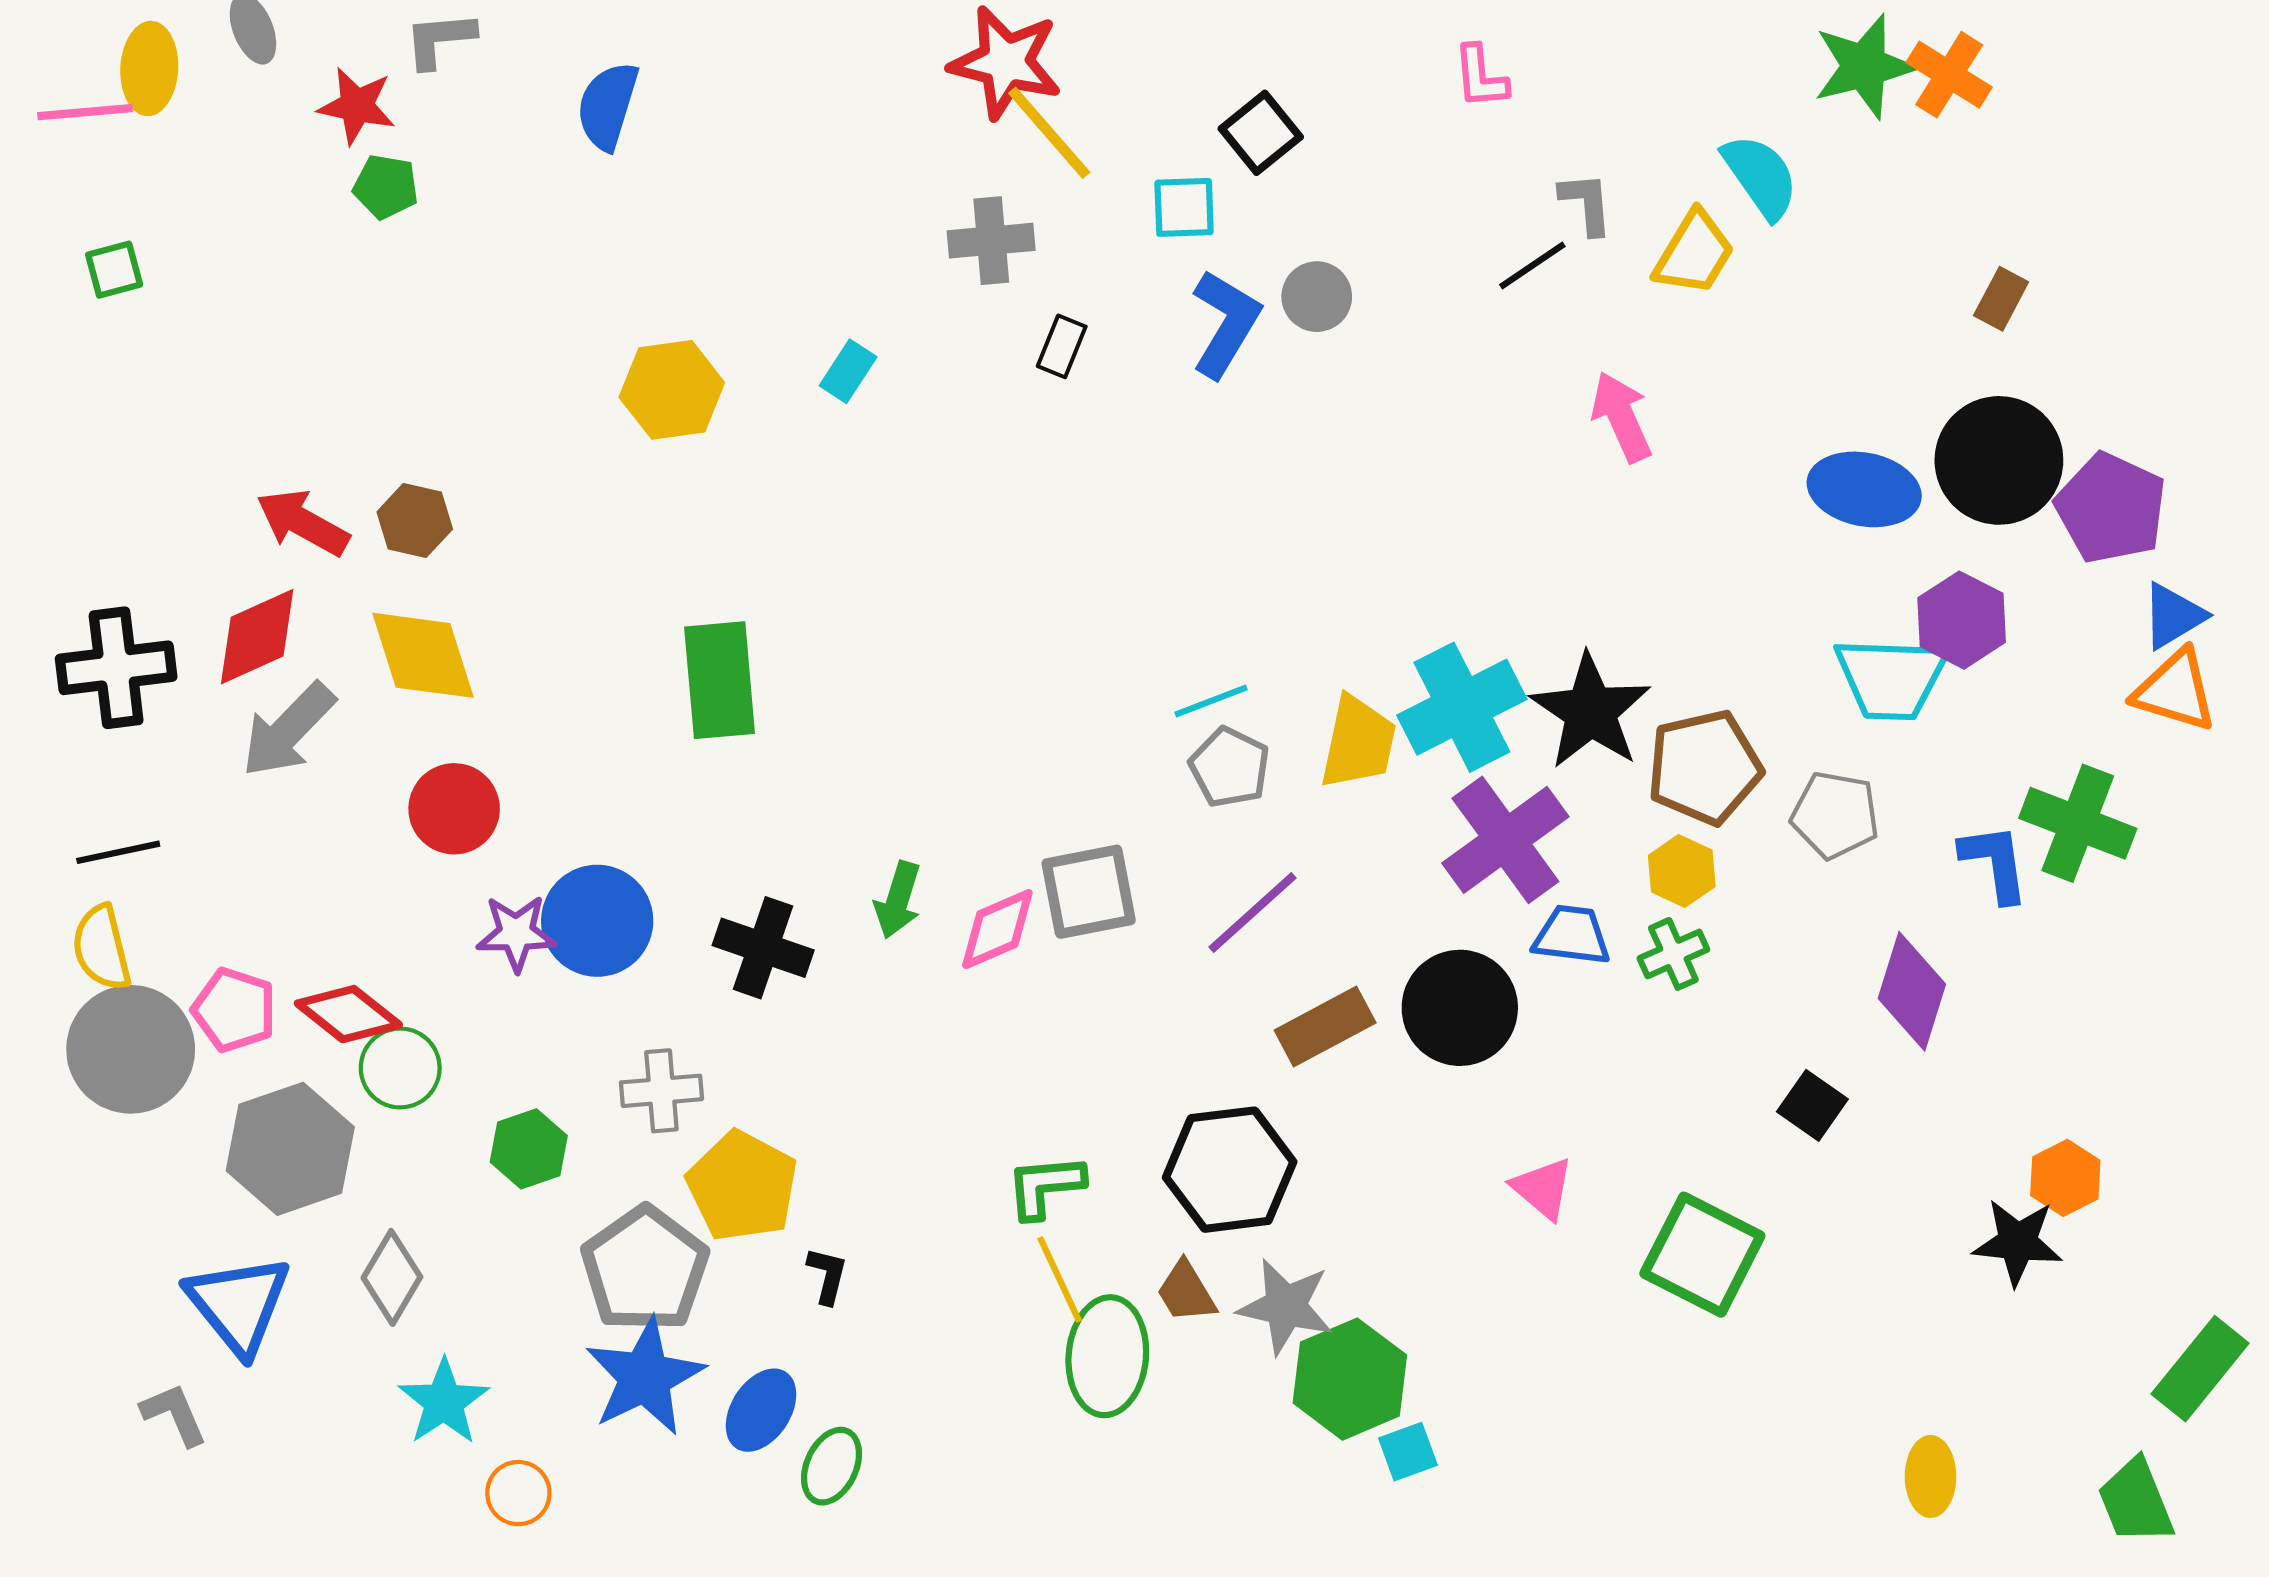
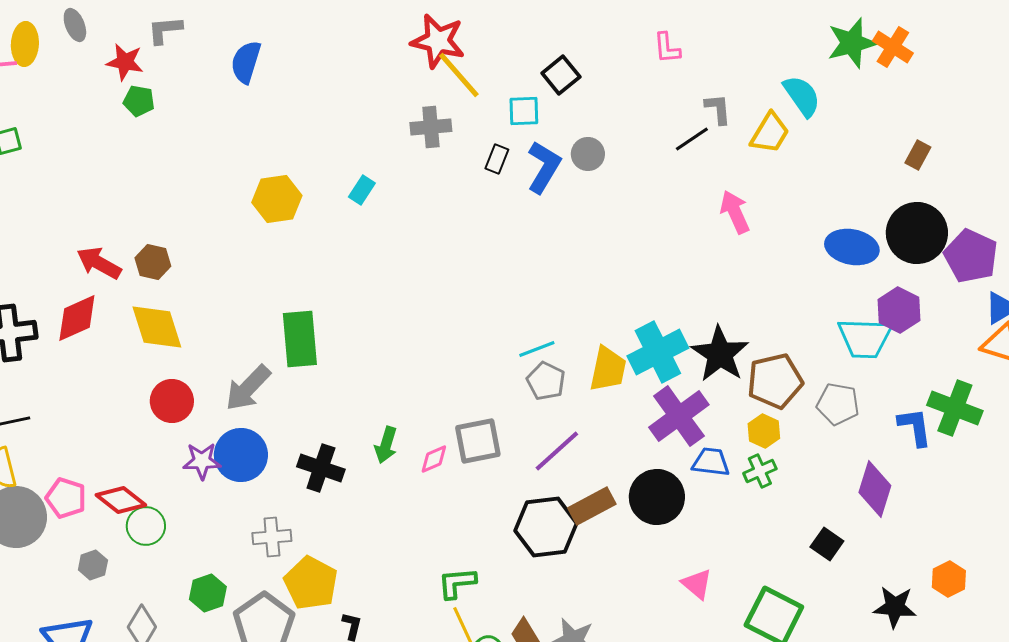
black rectangle: (1062, 346) -> (497, 159), moved
gray arrow: (288, 730) -> (248, 388), moved
pink diamond: (997, 929) -> (434, 459), size x0.7
gray hexagon: (290, 1149) -> (93, 565), size x0.5
green hexagon: (529, 1149) -> (208, 593), moved
black hexagon: (1230, 1170) -> (546, 527), moved
black star: (2018, 1242) -> (895, 607), moved

